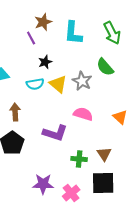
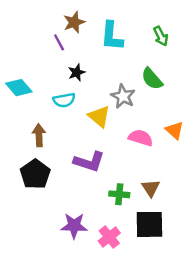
green arrow: (112, 33) -> (161, 36), size x0.7
yellow triangle: (58, 84) -> (99, 116), moved
pink semicircle: (83, 114) -> (141, 138), moved
orange triangle: (120, 117) -> (175, 130), moved

